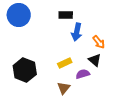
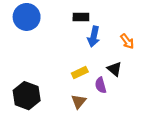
orange arrow: (99, 42) -> (127, 41), moved
black hexagon: (25, 70) -> (27, 96), moved
purple semicircle: (83, 74) -> (101, 85), turned -88

